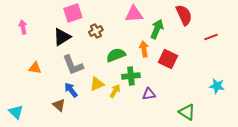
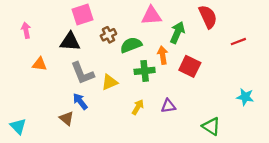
black triangle: (62, 37) -> (70, 42), turned 36
green semicircle: (116, 55) -> (131, 45), moved
orange triangle: (35, 68) -> (40, 64), moved
green cross: (131, 76) -> (145, 71), moved
yellow triangle: (97, 84) -> (110, 82), moved
yellow arrow: (115, 91) -> (138, 107), moved

